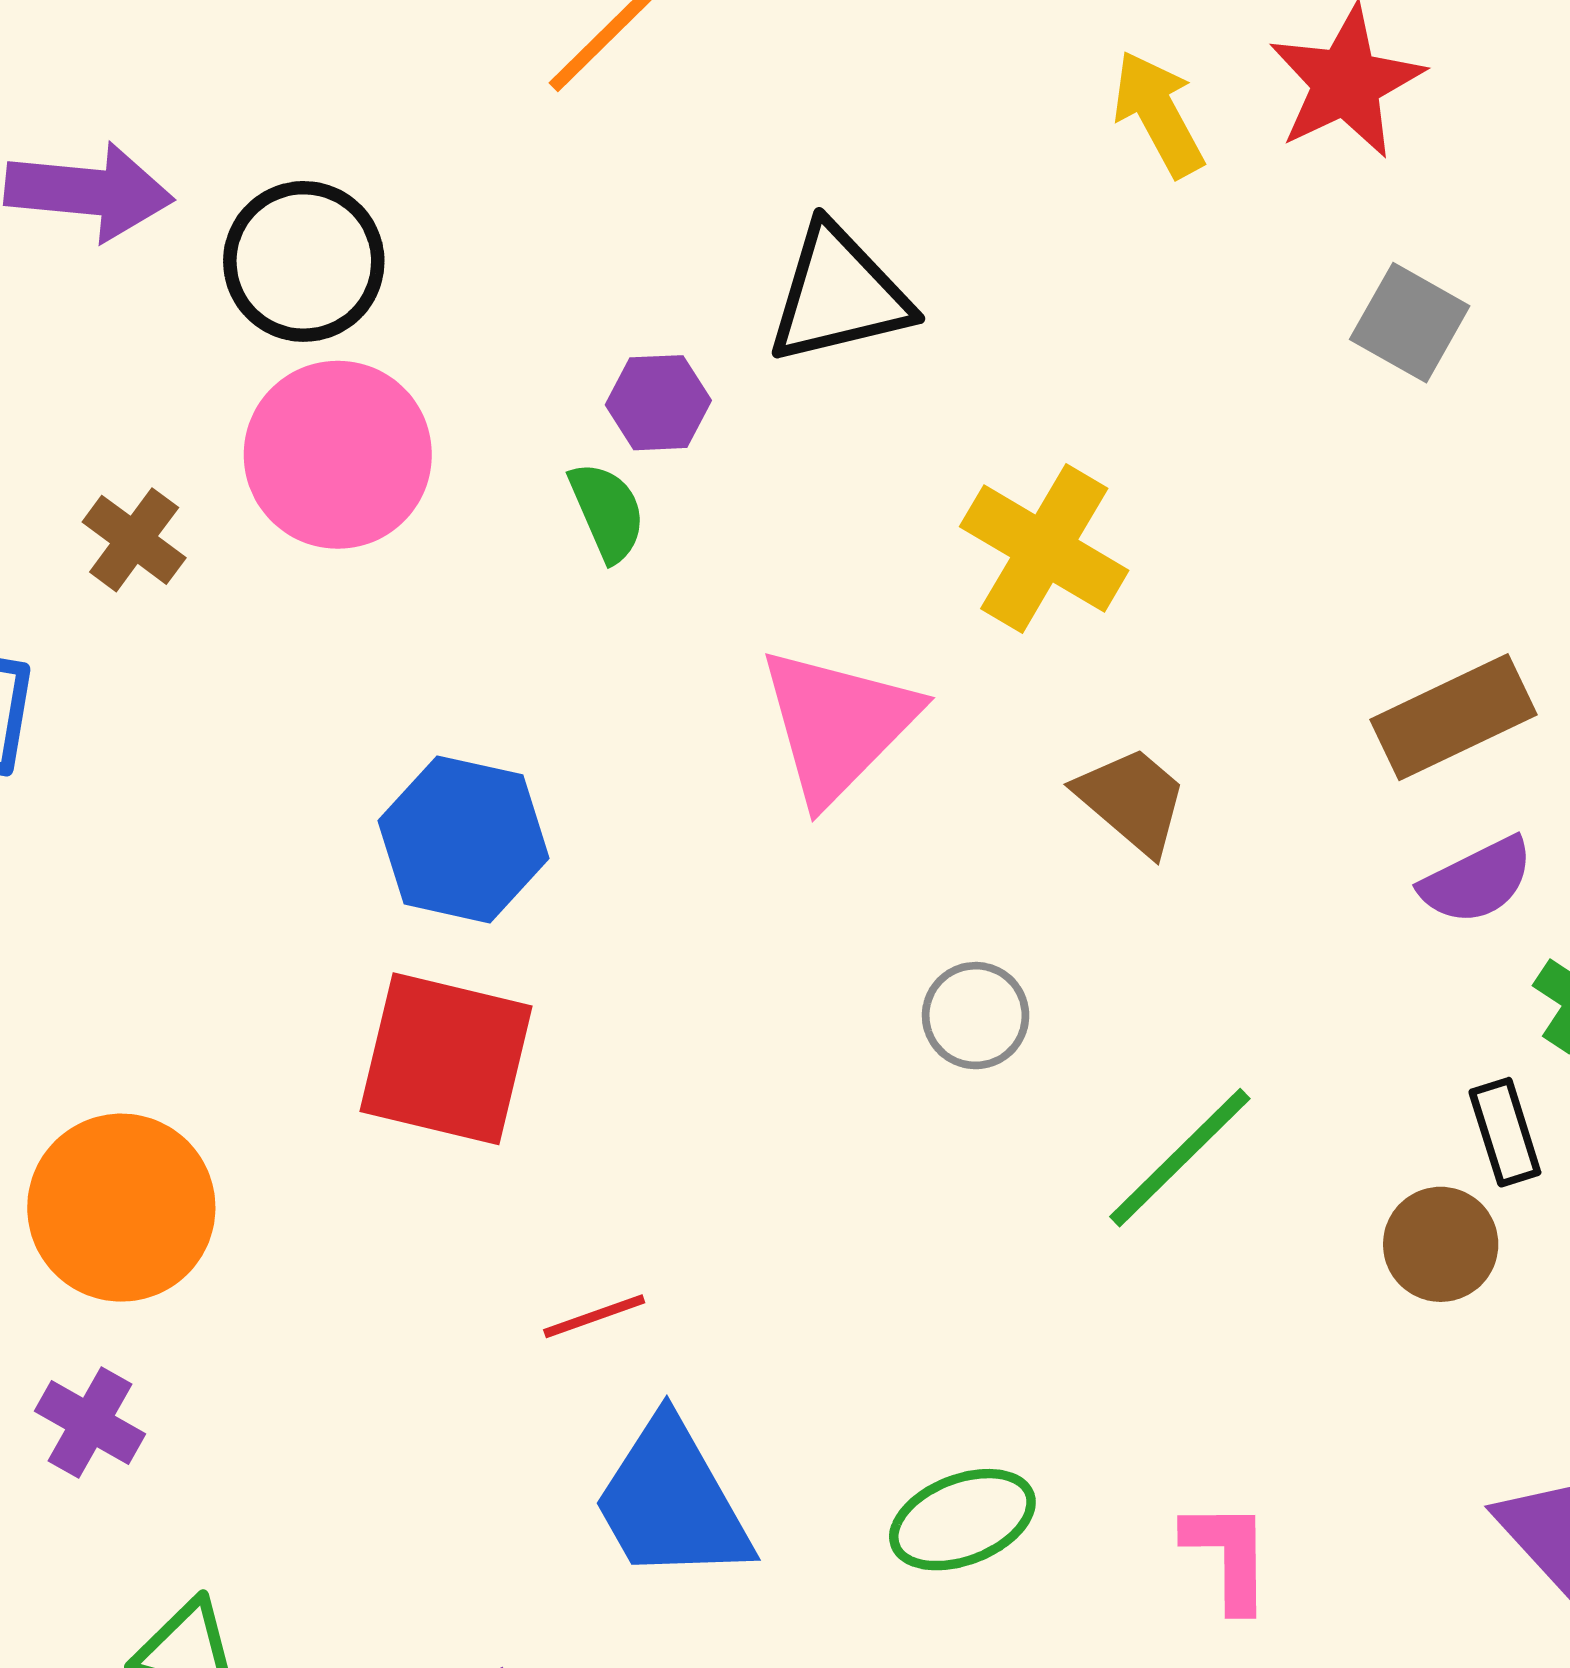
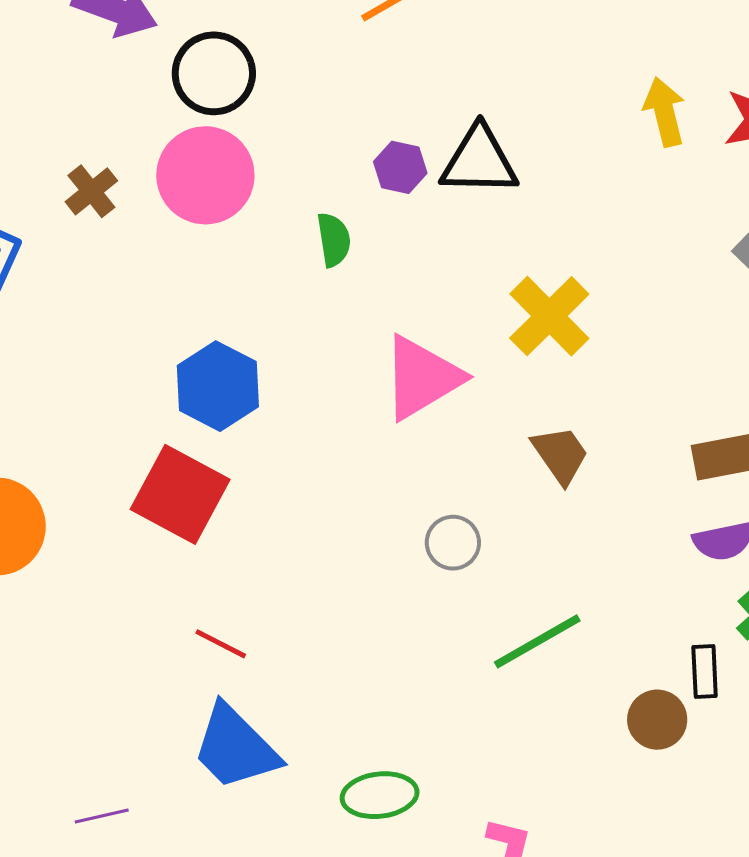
purple hexagon: (658, 403) -> (400, 167), moved
red line: (594, 1316) -> (221, 644), turned 32
blue trapezoid: (672, 1501) -> (235, 747), turned -30

